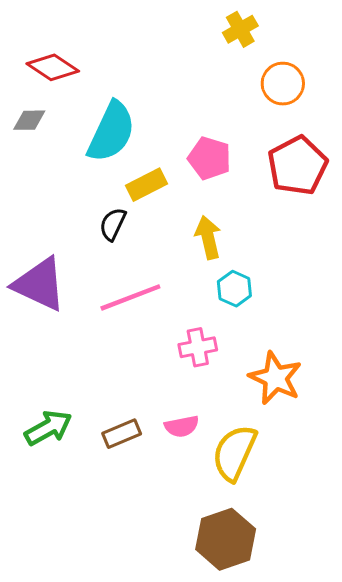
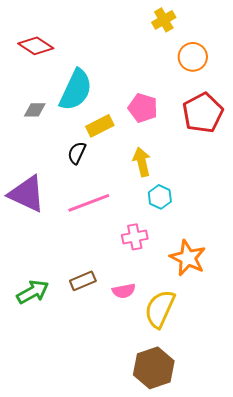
gray diamond: (29, 120) -> (35, 110), moved
brown rectangle: (122, 434) -> (83, 281), moved

